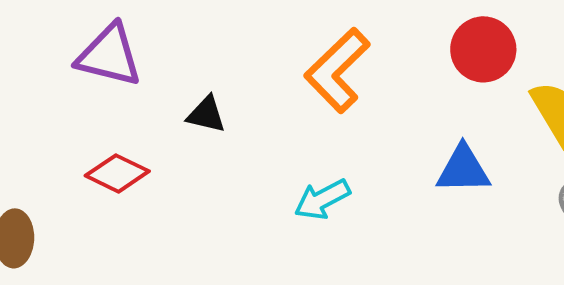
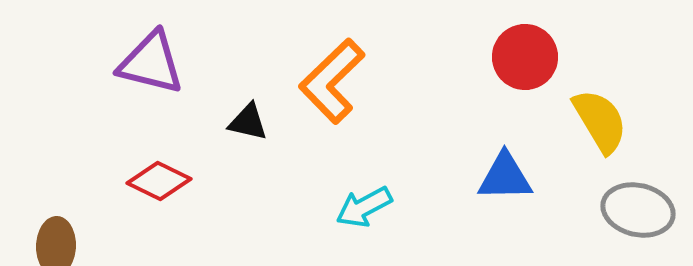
orange L-shape: (337, 70) -> (332, 81), moved

